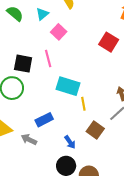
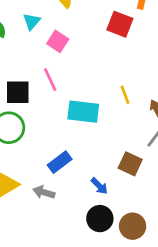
red square: (109, 42) -> (120, 24), moved
yellow line: (83, 104) -> (125, 95), moved

